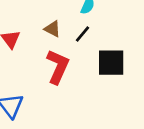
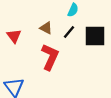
black square: (111, 63) -> (95, 36), moved

